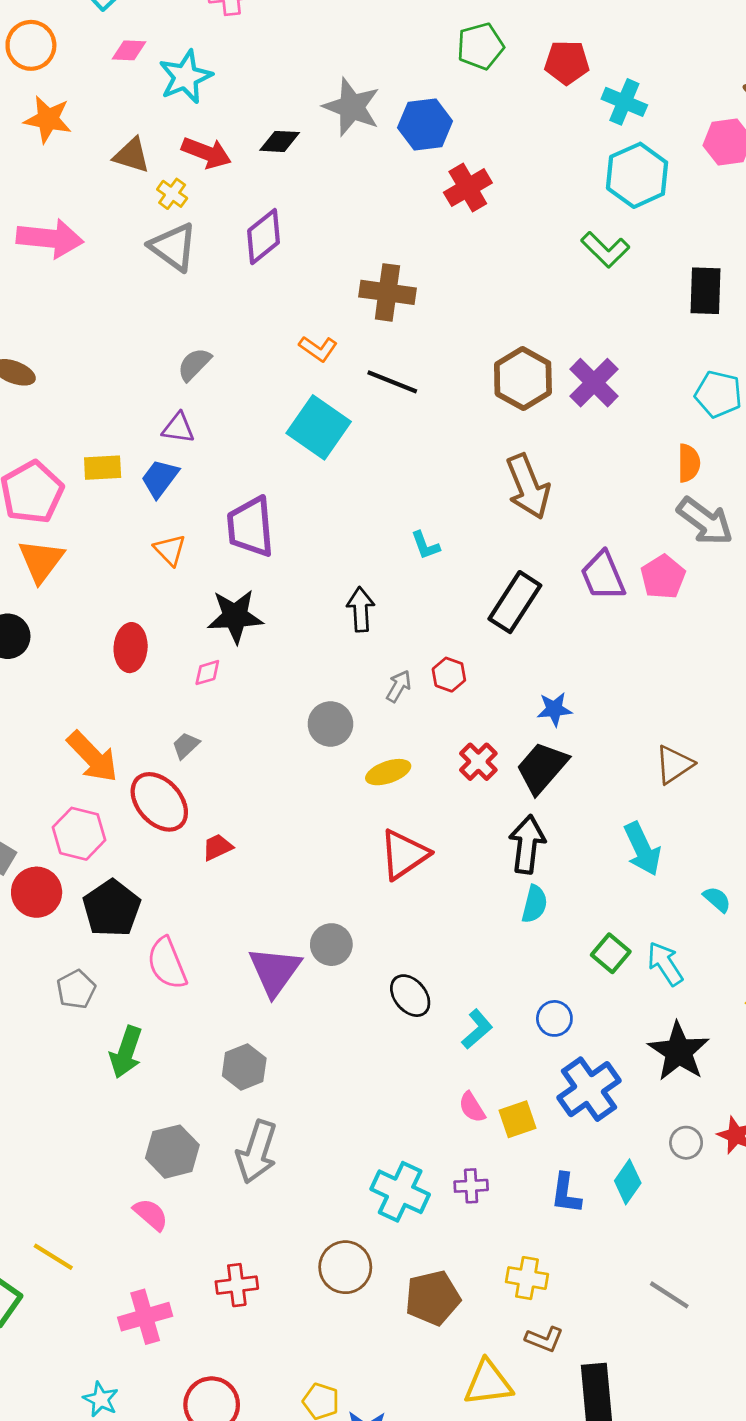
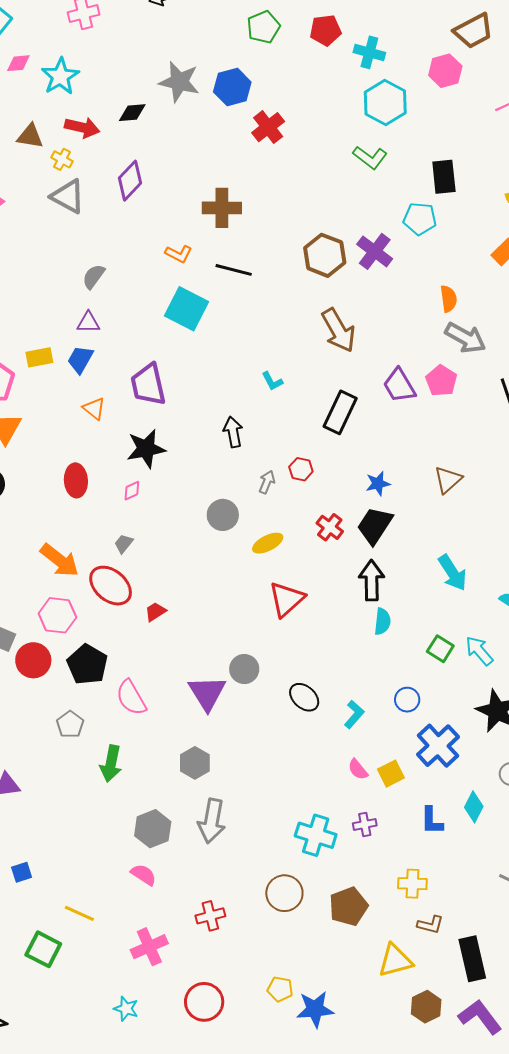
cyan pentagon: (718, 394) -> (420, 219), moved
brown triangle: (674, 765) -> (448, 480), moved

